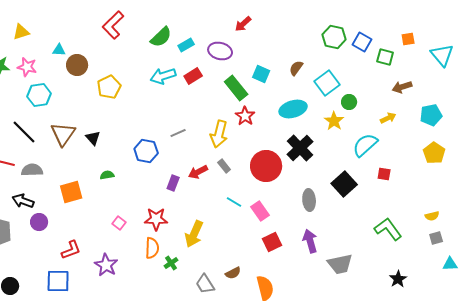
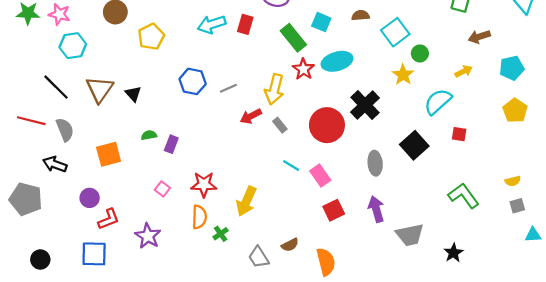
brown semicircle: (296, 68) -> (361, 15), turned 49
red rectangle: (193, 76) -> (245, 24), turned -42
cyan ellipse: (293, 109) -> (337, 61), moved
blue hexagon: (146, 151) -> (193, 81), moved
gray semicircle: (32, 170) -> (65, 130), turned 70
red arrow: (198, 172) -> (251, 116), moved
purple rectangle: (173, 183) -> (171, 144), moved
purple circle: (39, 222) -> (90, 198), moved
black star: (398, 279) -> (453, 253), moved

